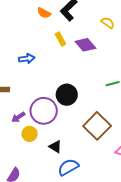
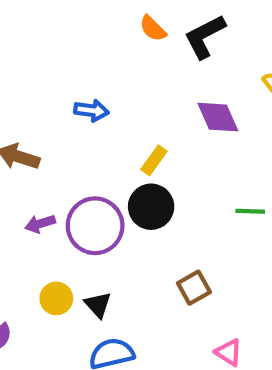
yellow rectangle: (60, 39) -> (154, 160), moved, turned 48
brown square: (97, 126) -> (194, 288), size x0.6
yellow circle: (30, 134) -> (56, 298), moved

